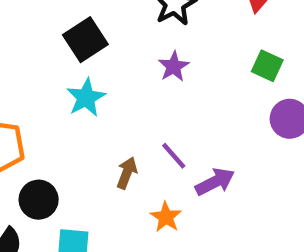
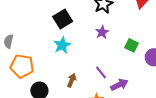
green square: (267, 66) -> (131, 45), moved
brown arrow: (127, 173) -> (72, 80), moved

